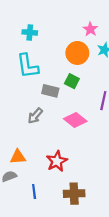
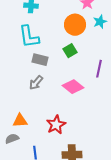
green square: (72, 81) -> (70, 51), turned 32
gray rectangle: (50, 91) -> (40, 60), moved

